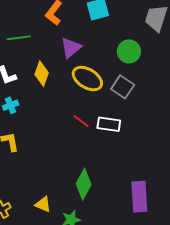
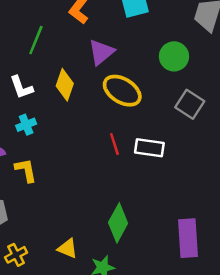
green line: (19, 38) -> (36, 40), turned -60
gray square: (123, 87) -> (190, 104), moved
red line: (81, 121) -> (114, 144), turned 36

